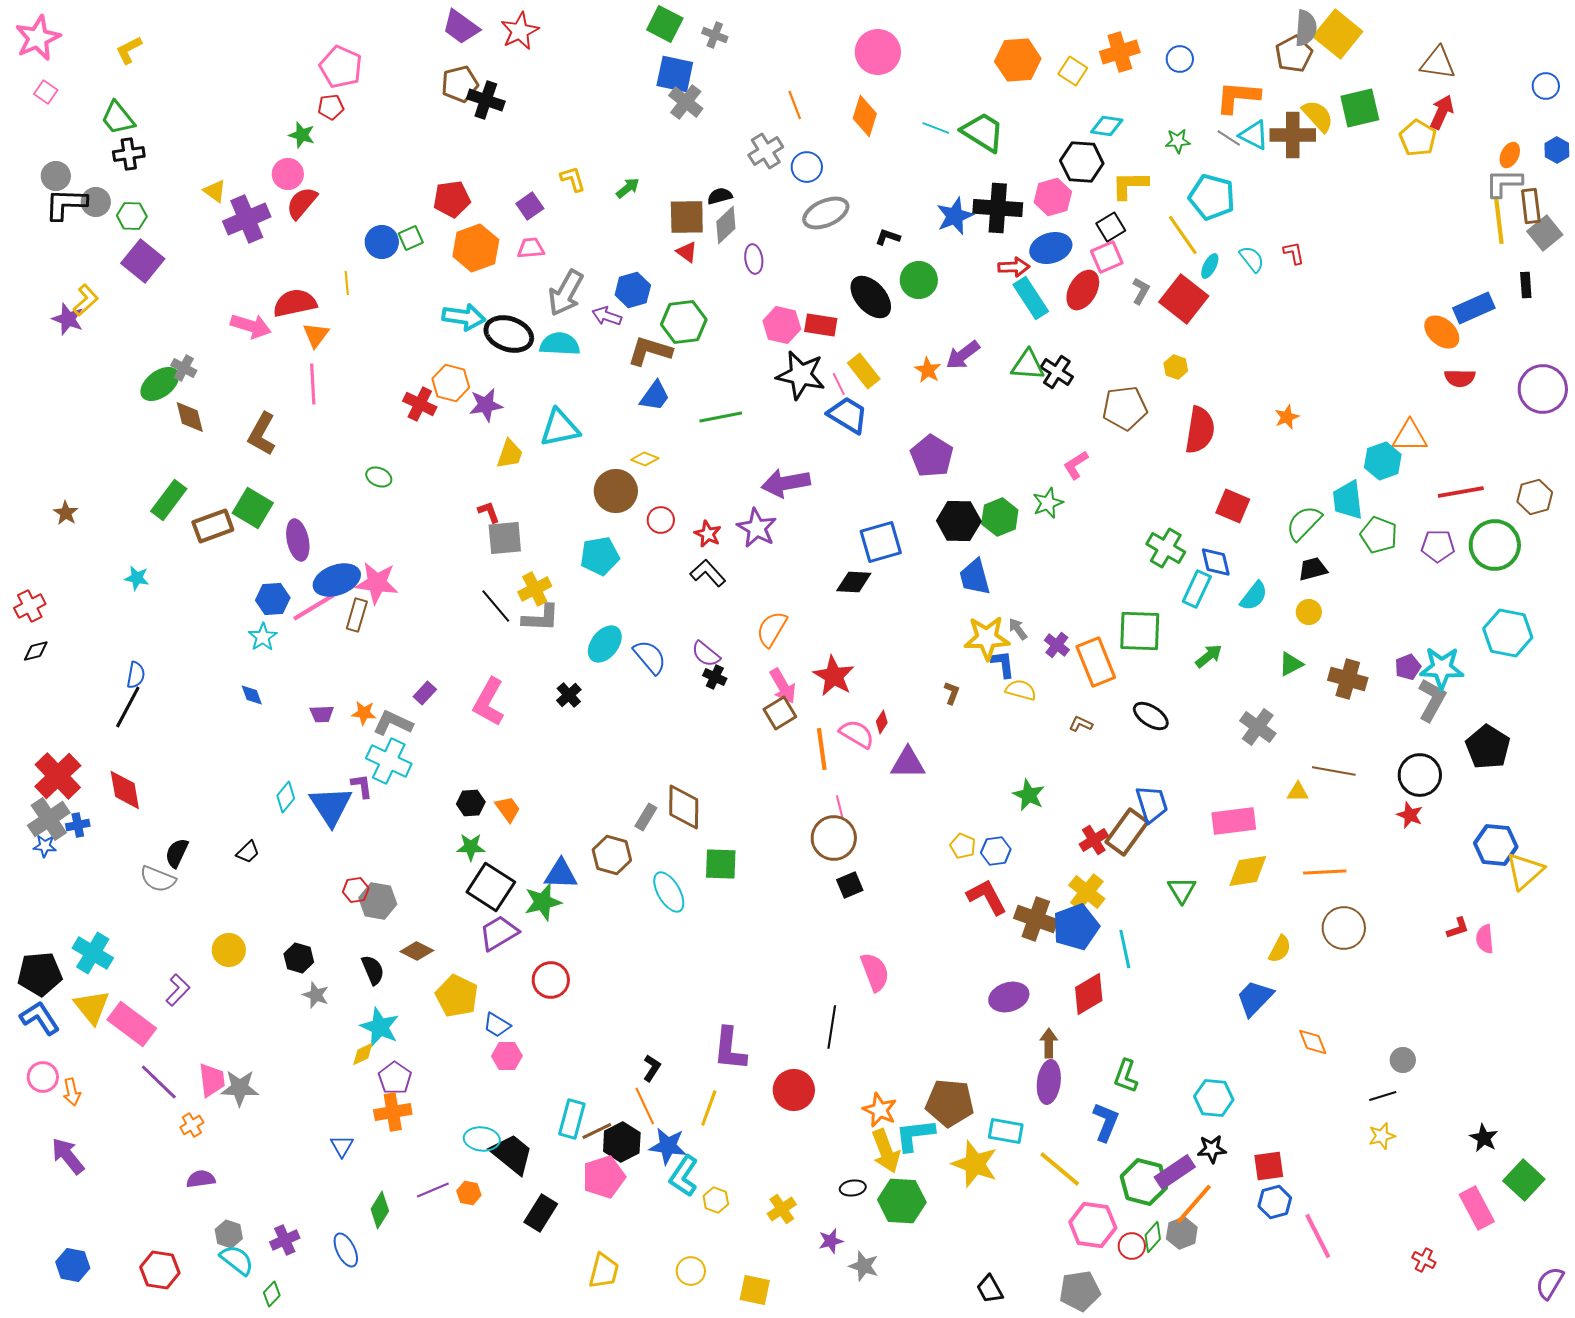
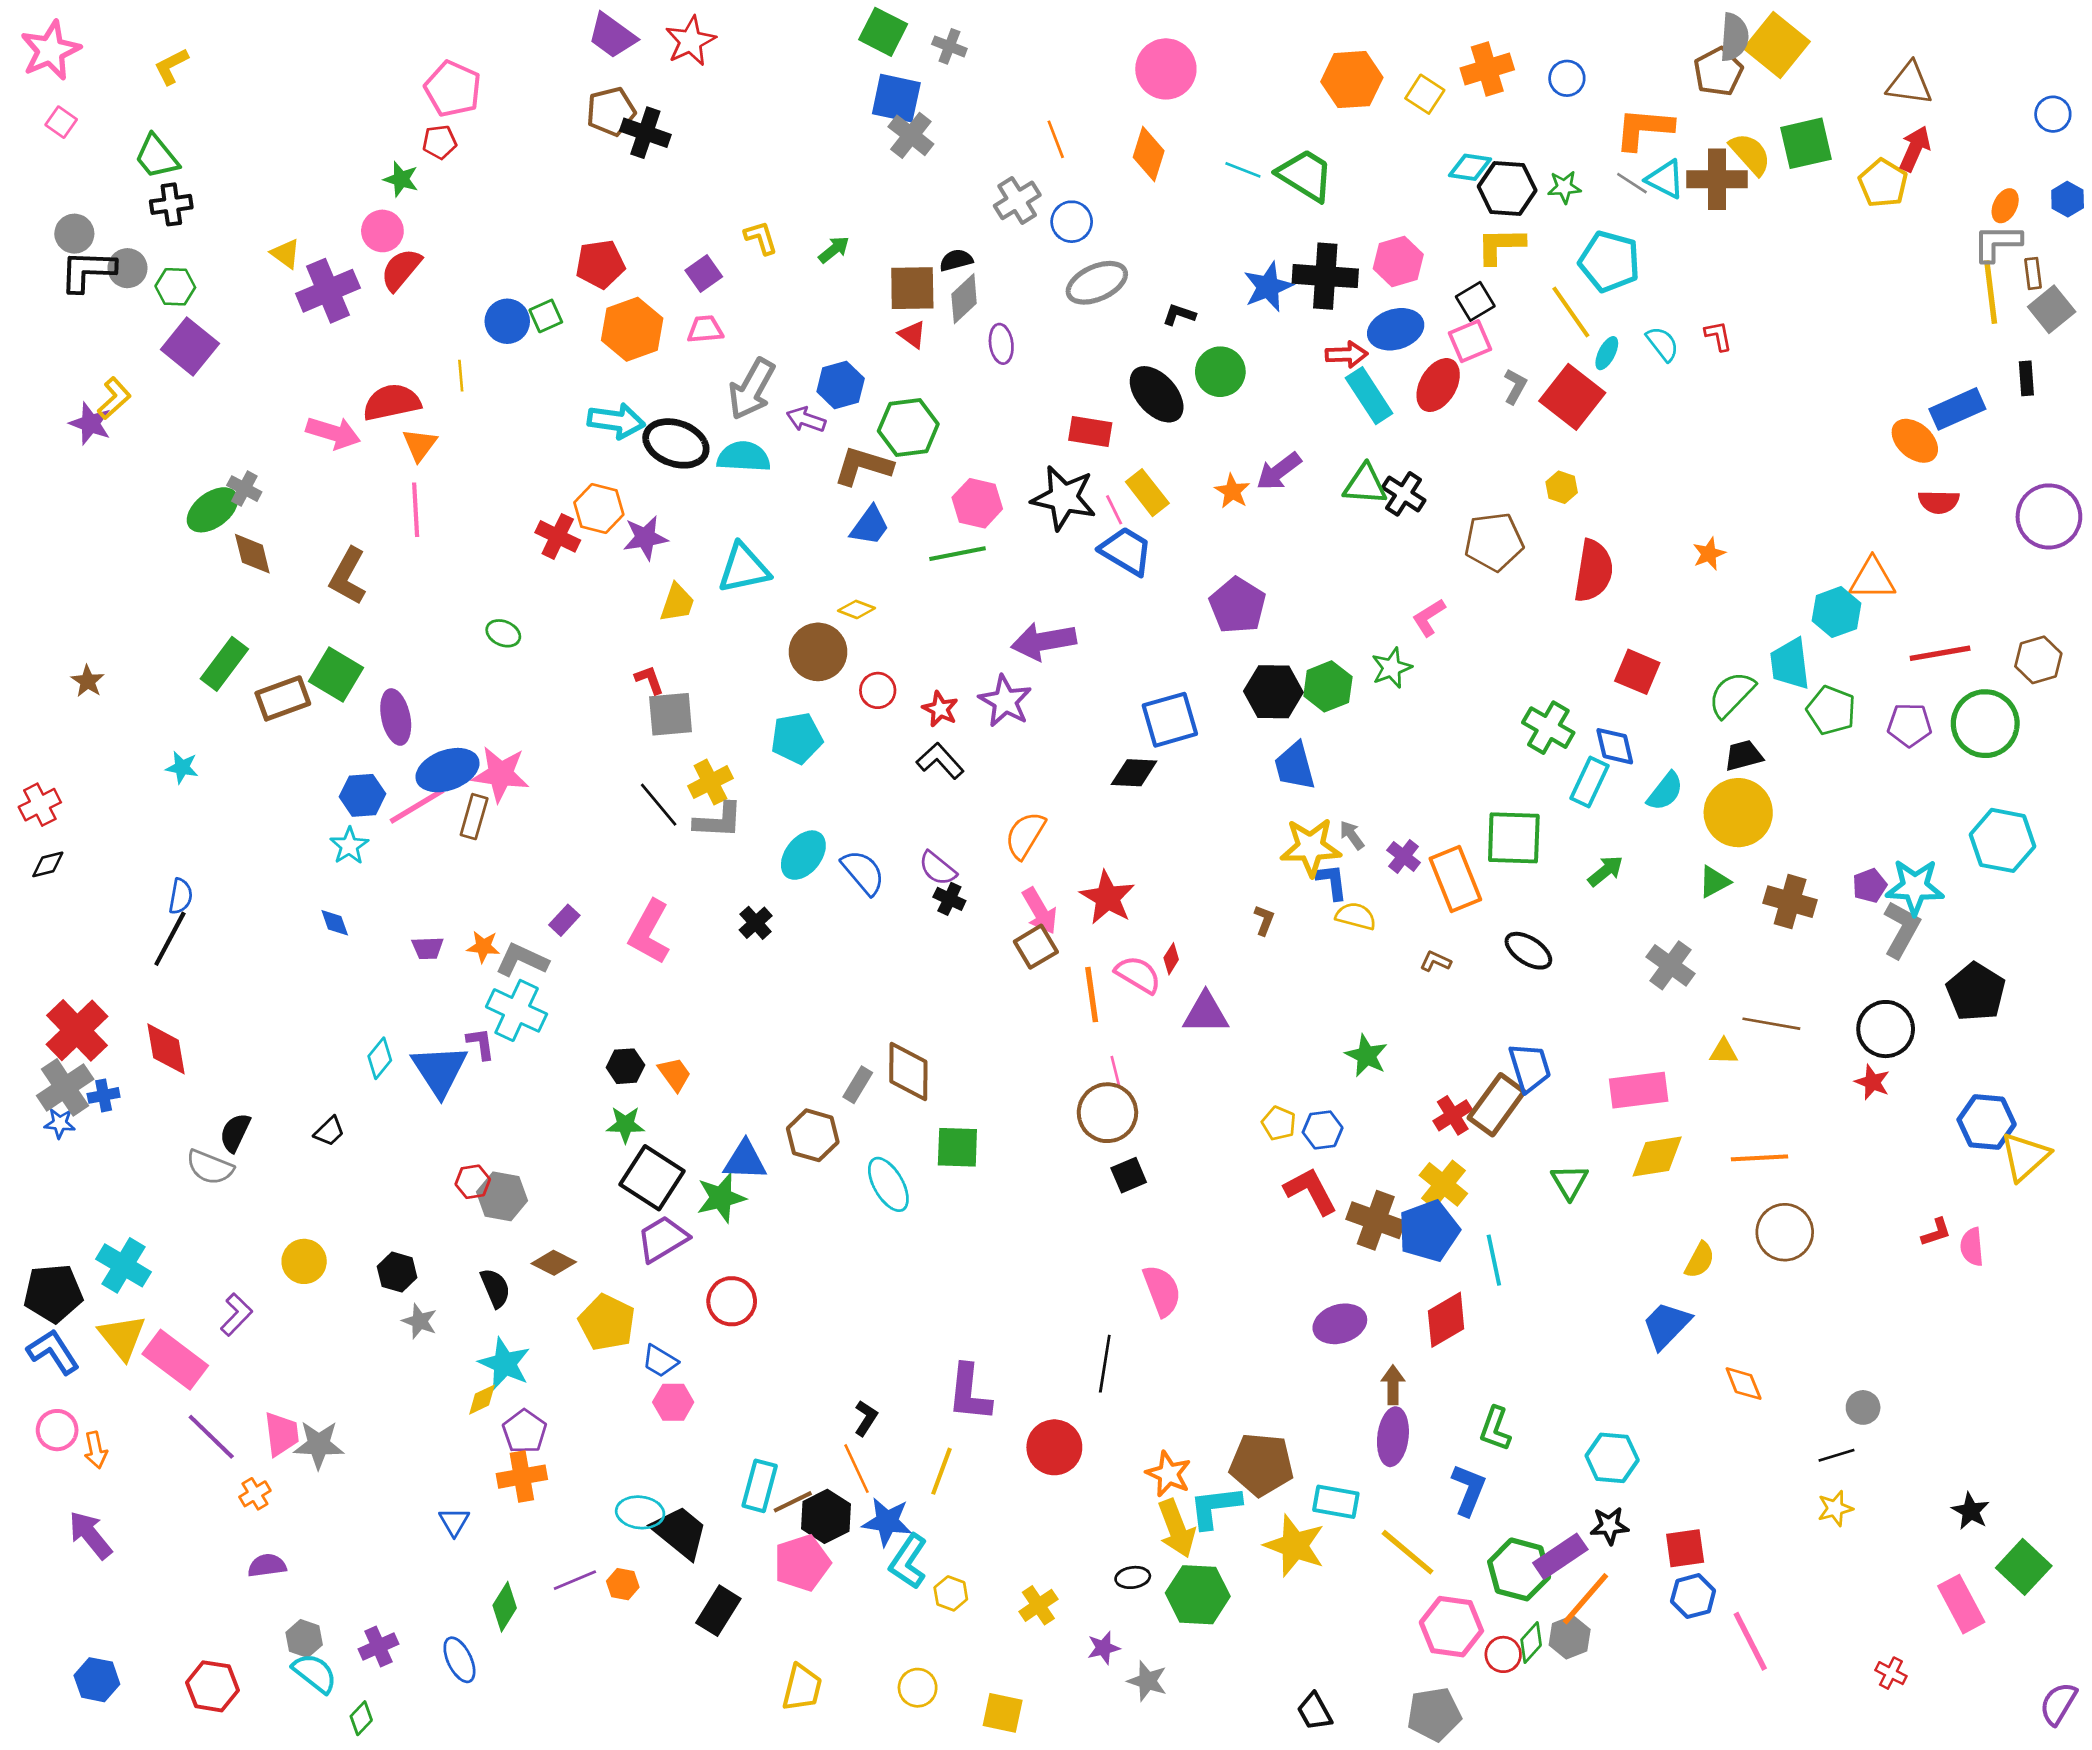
black hexagon: (1082, 162) -> (1507, 188), moved
brown rectangle: (1531, 206) -> (2033, 273), size x0.7
pink hexagon: (782, 325) -> (977, 503), moved
yellow circle: (1309, 612) -> (1738, 813), size x2.0

